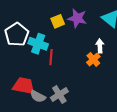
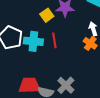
red line: (51, 57) -> (54, 40), moved

